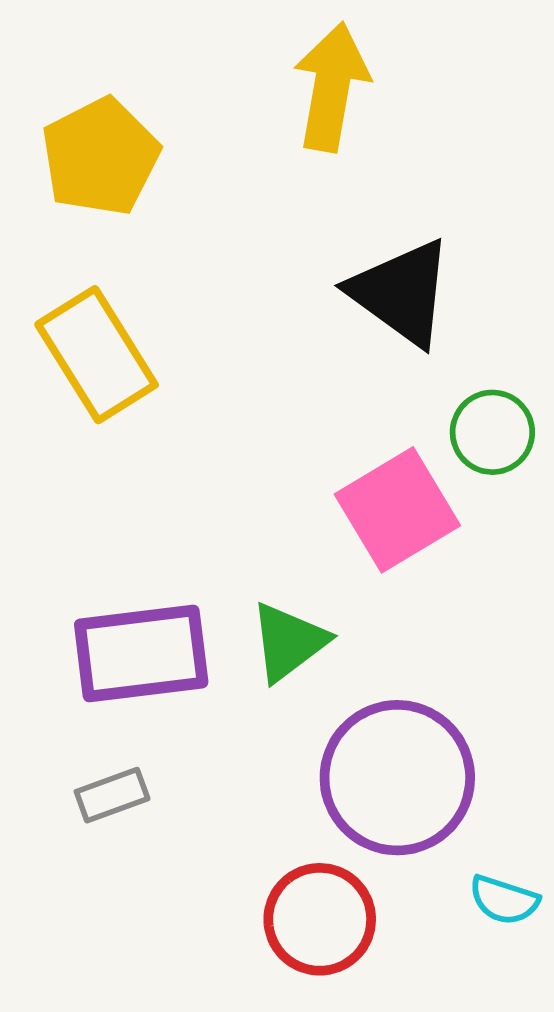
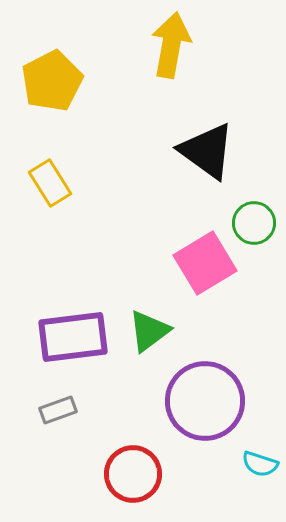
yellow rectangle: (97, 355) -> (50, 183), size x0.7
red circle: (320, 919) -> (133, 474), moved

